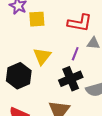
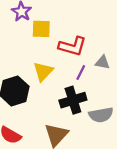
red L-shape: (80, 23) -> (72, 46), moved

